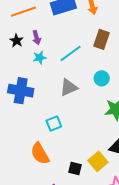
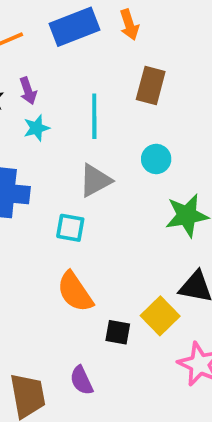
cyan line: (71, 53) -> (94, 116), turned -50
cyan square: (54, 124) -> (70, 228), moved, turned 35
orange semicircle: (40, 154) -> (75, 292), moved

